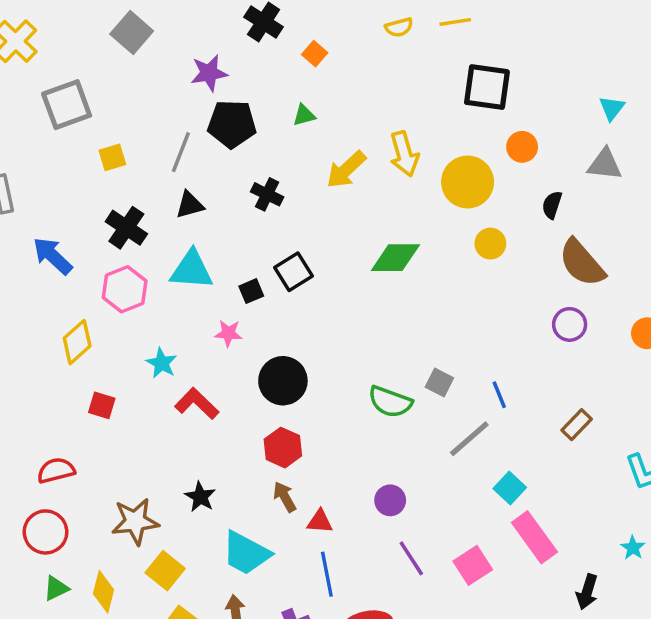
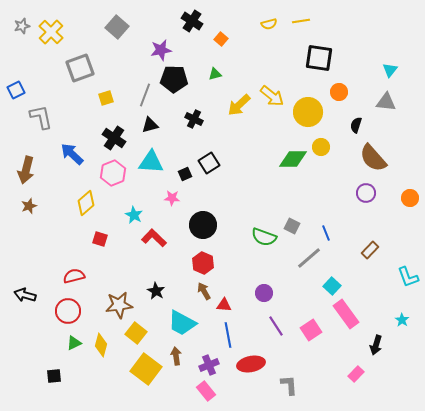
yellow arrow: (404, 154) -> (272, 96), turned -35
green diamond: (395, 258) -> (293, 159), moved

